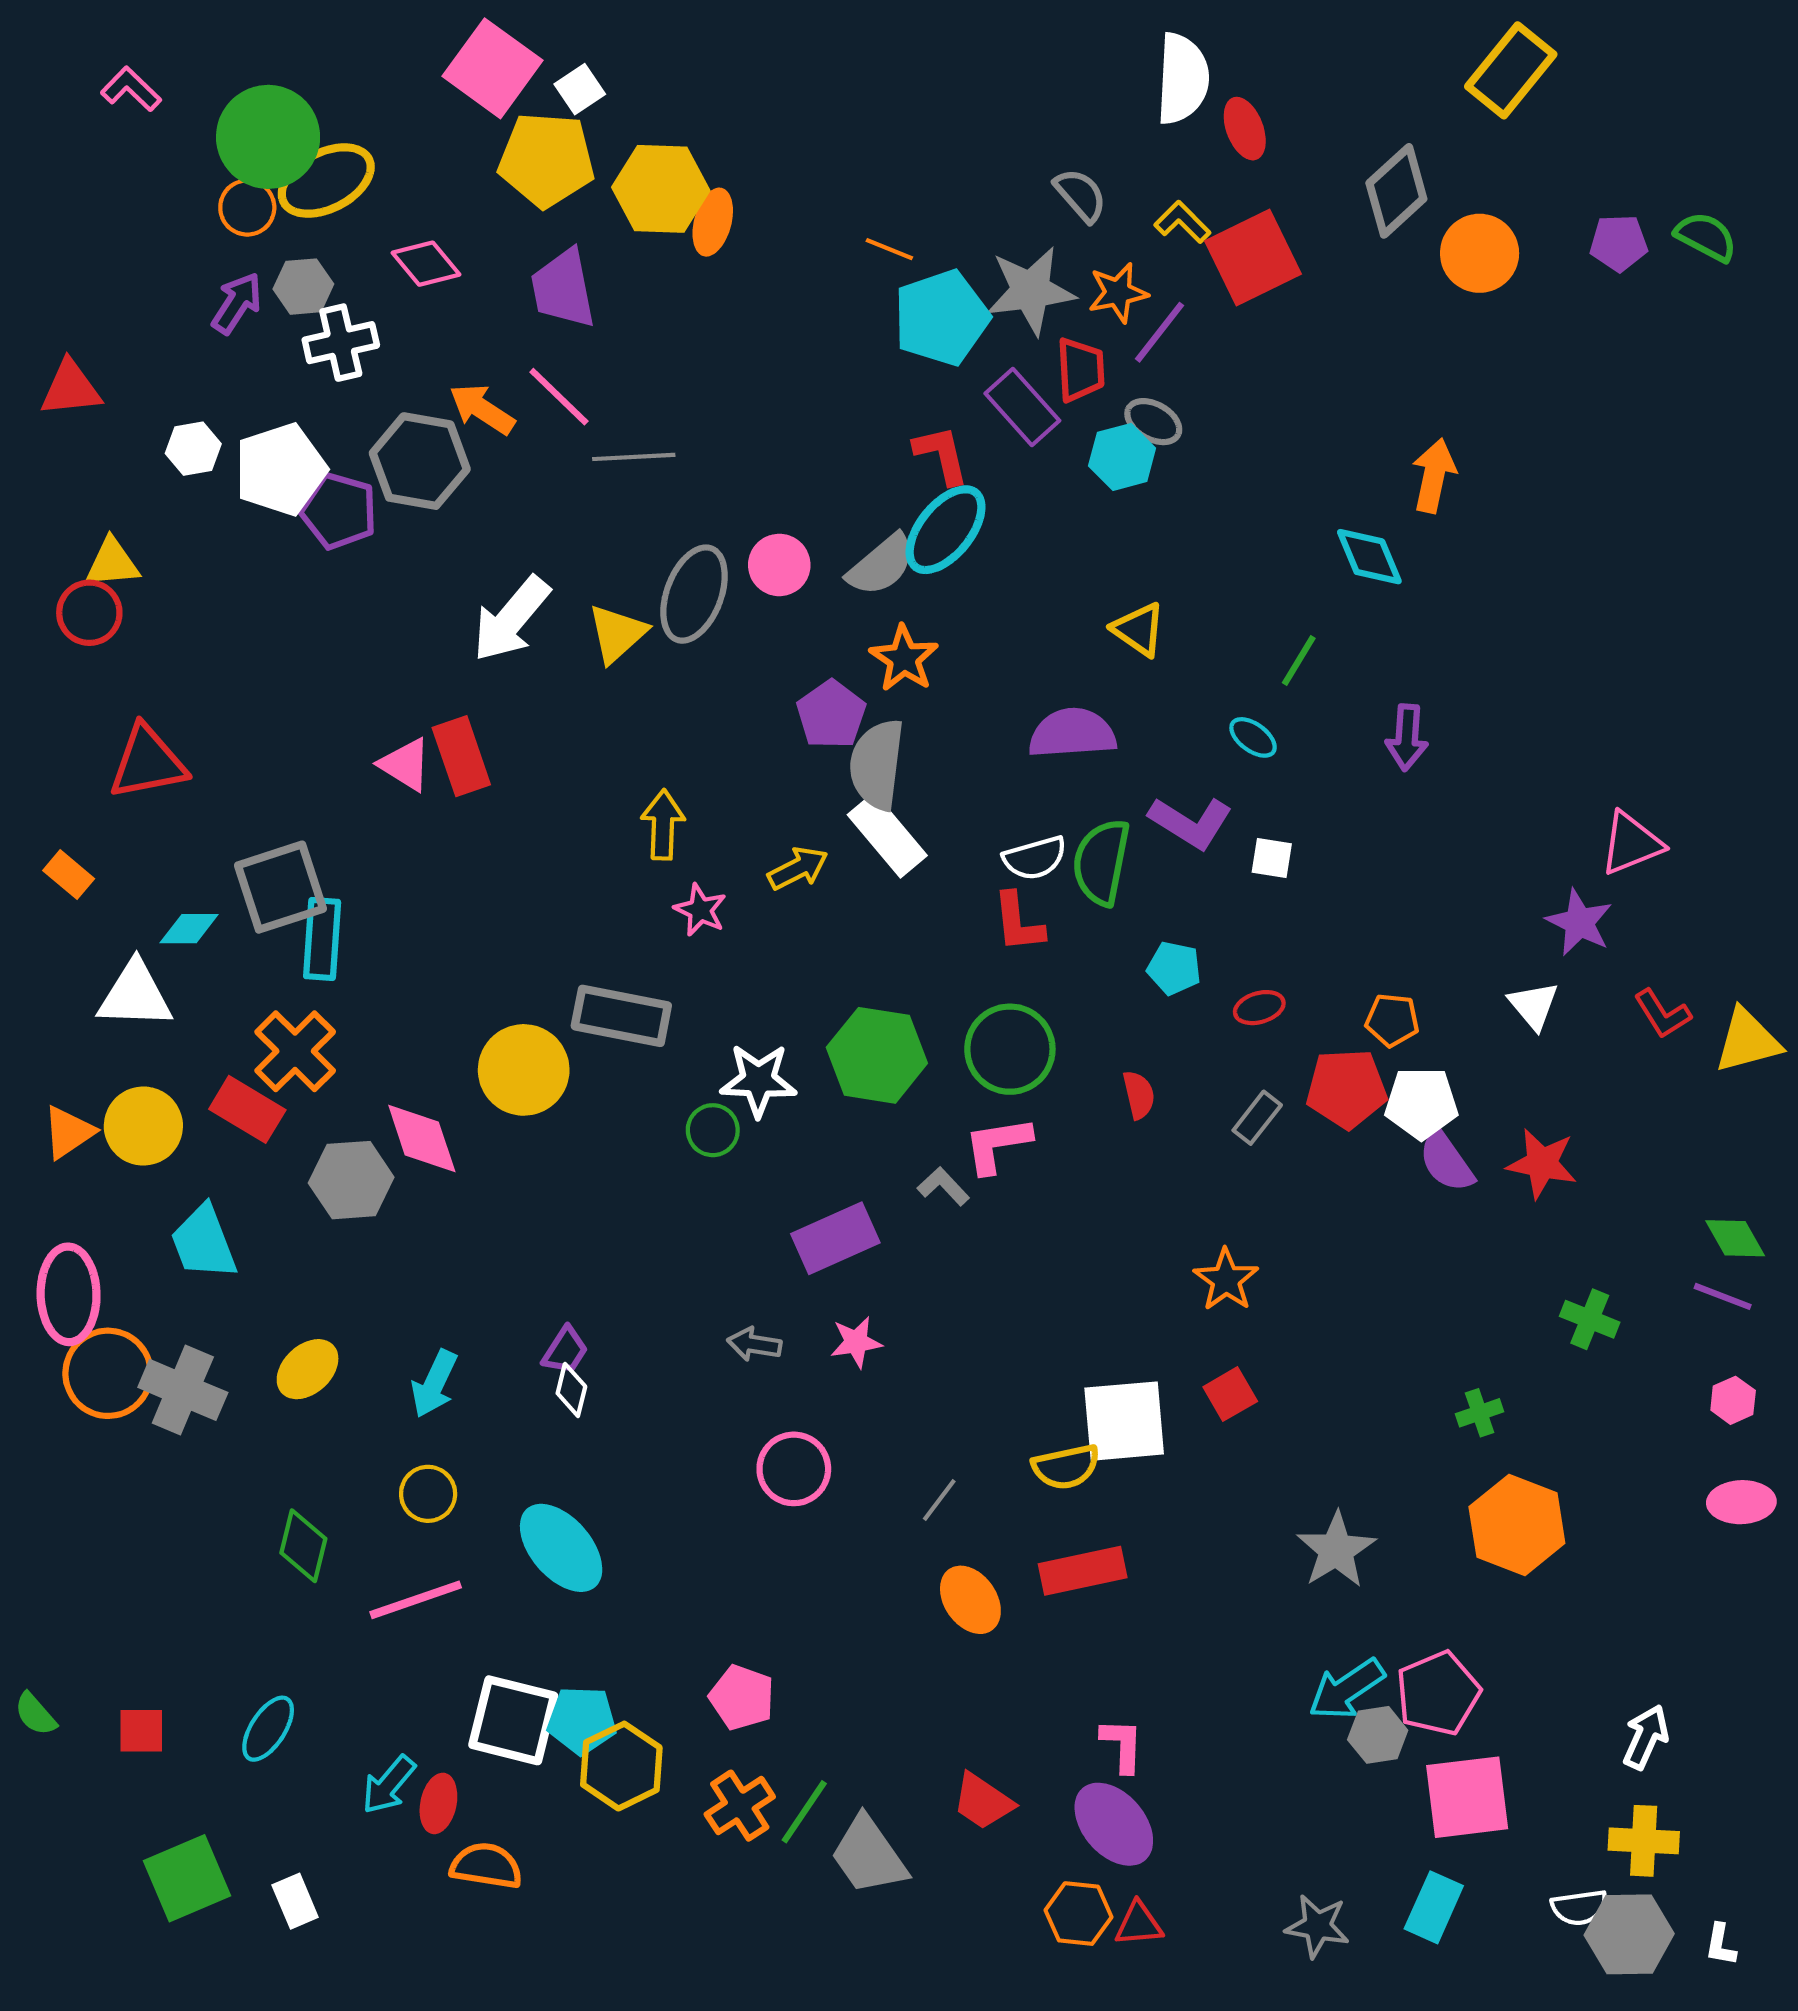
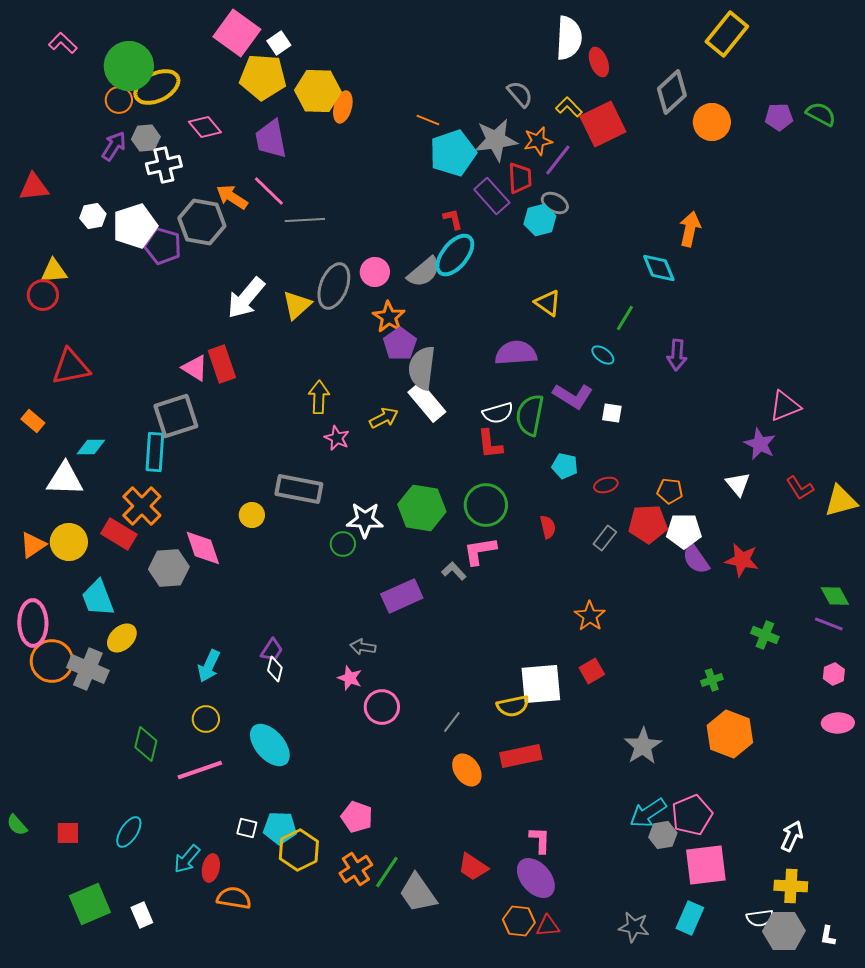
red L-shape: (941, 455) -> (453, 219), size x0.7
orange star: (904, 658) -> (389, 317), moved
gray square: (281, 887) -> (176, 416), moved
yellow circle: (524, 1070) -> (252, 515), size x0.6
pink star: (856, 1342) -> (350, 678), moved, turned 30
yellow ellipse: (308, 1369) -> (122, 638), moved
white square: (513, 1720) -> (247, 828), size x0.5

